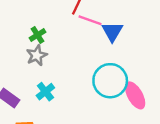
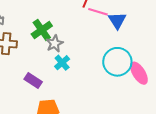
green cross: (38, 35) -> (42, 30), moved, size x1.5
cyan cross: (45, 92) -> (62, 63), moved

